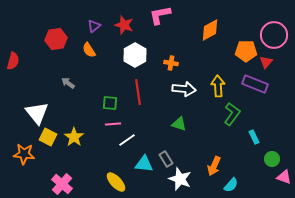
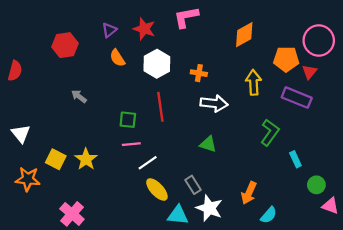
orange semicircle: (89, 50) -> (117, 58), moved
yellow arrow: (218, 86) -> (254, 82), moved
white triangle: (37, 113) -> (21, 134), moved, size x0.7
cyan triangle: (144, 164) -> (178, 215), moved
yellow ellipse: (116, 182) -> (157, 189), moved

